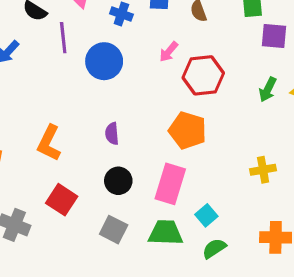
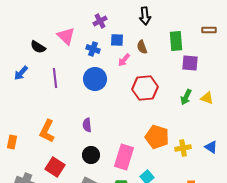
purple line: (63, 38) -> (55, 78), moved
pink arrow: (169, 52) -> (124, 60), moved
blue circle: (104, 61) -> (95, 79), moved
orange pentagon: (187, 130) -> (157, 137), moved

